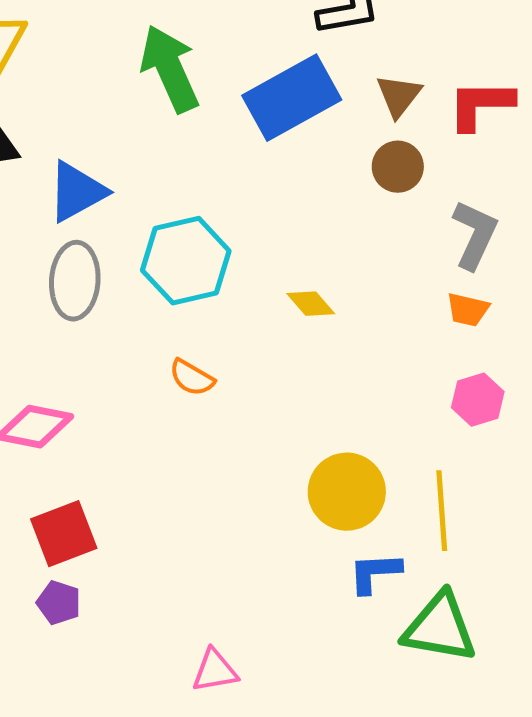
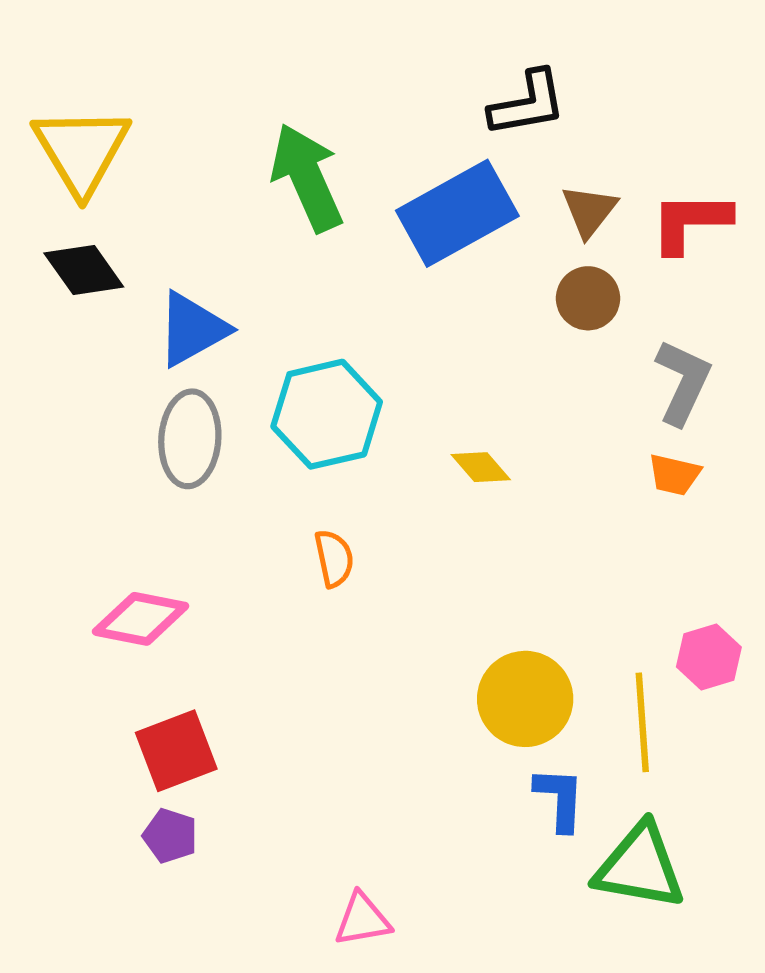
orange semicircle: (192, 378) -> (334, 558), turned -132
pink hexagon: (478, 400) -> (709, 657), moved
blue L-shape: (375, 573) -> (560, 799), turned 96

